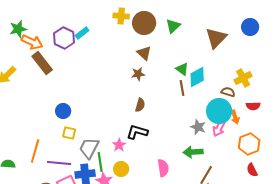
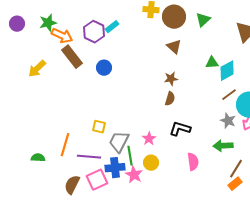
green triangle: (182, 69) -> (212, 63), turned -40
brown star: (138, 74) -> (171, 79), moved
brown line: (182, 88) -> (229, 95), moved, turned 63
blue circle: (63, 111) -> (104, 68), moved
black L-shape: (137, 132) -> (180, 129), moved

